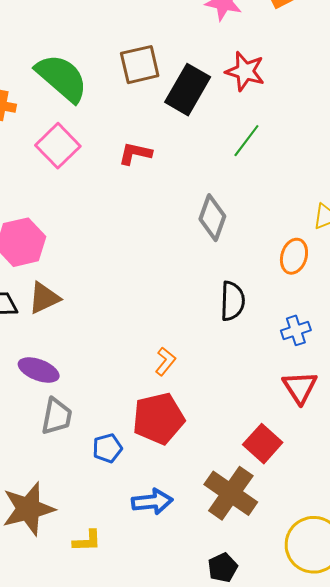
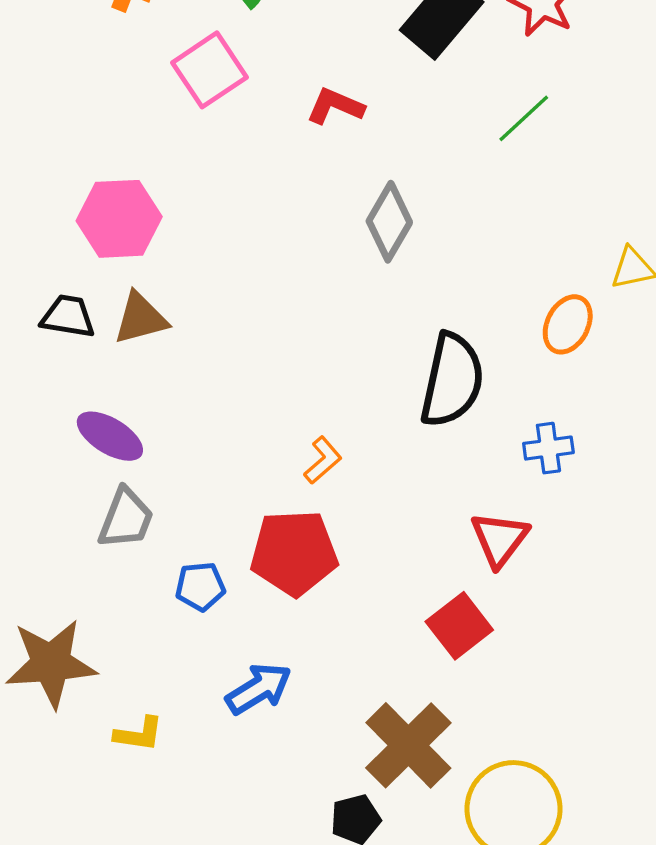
gray diamond: (212, 218) -> (389, 222), moved
black semicircle: (232, 301) -> (452, 380), size x1.4
red triangle: (300, 387) -> (500, 539), moved
brown cross: (231, 493) -> (408, 745), moved
blue arrow: (152, 502) -> (259, 689), turned -36

